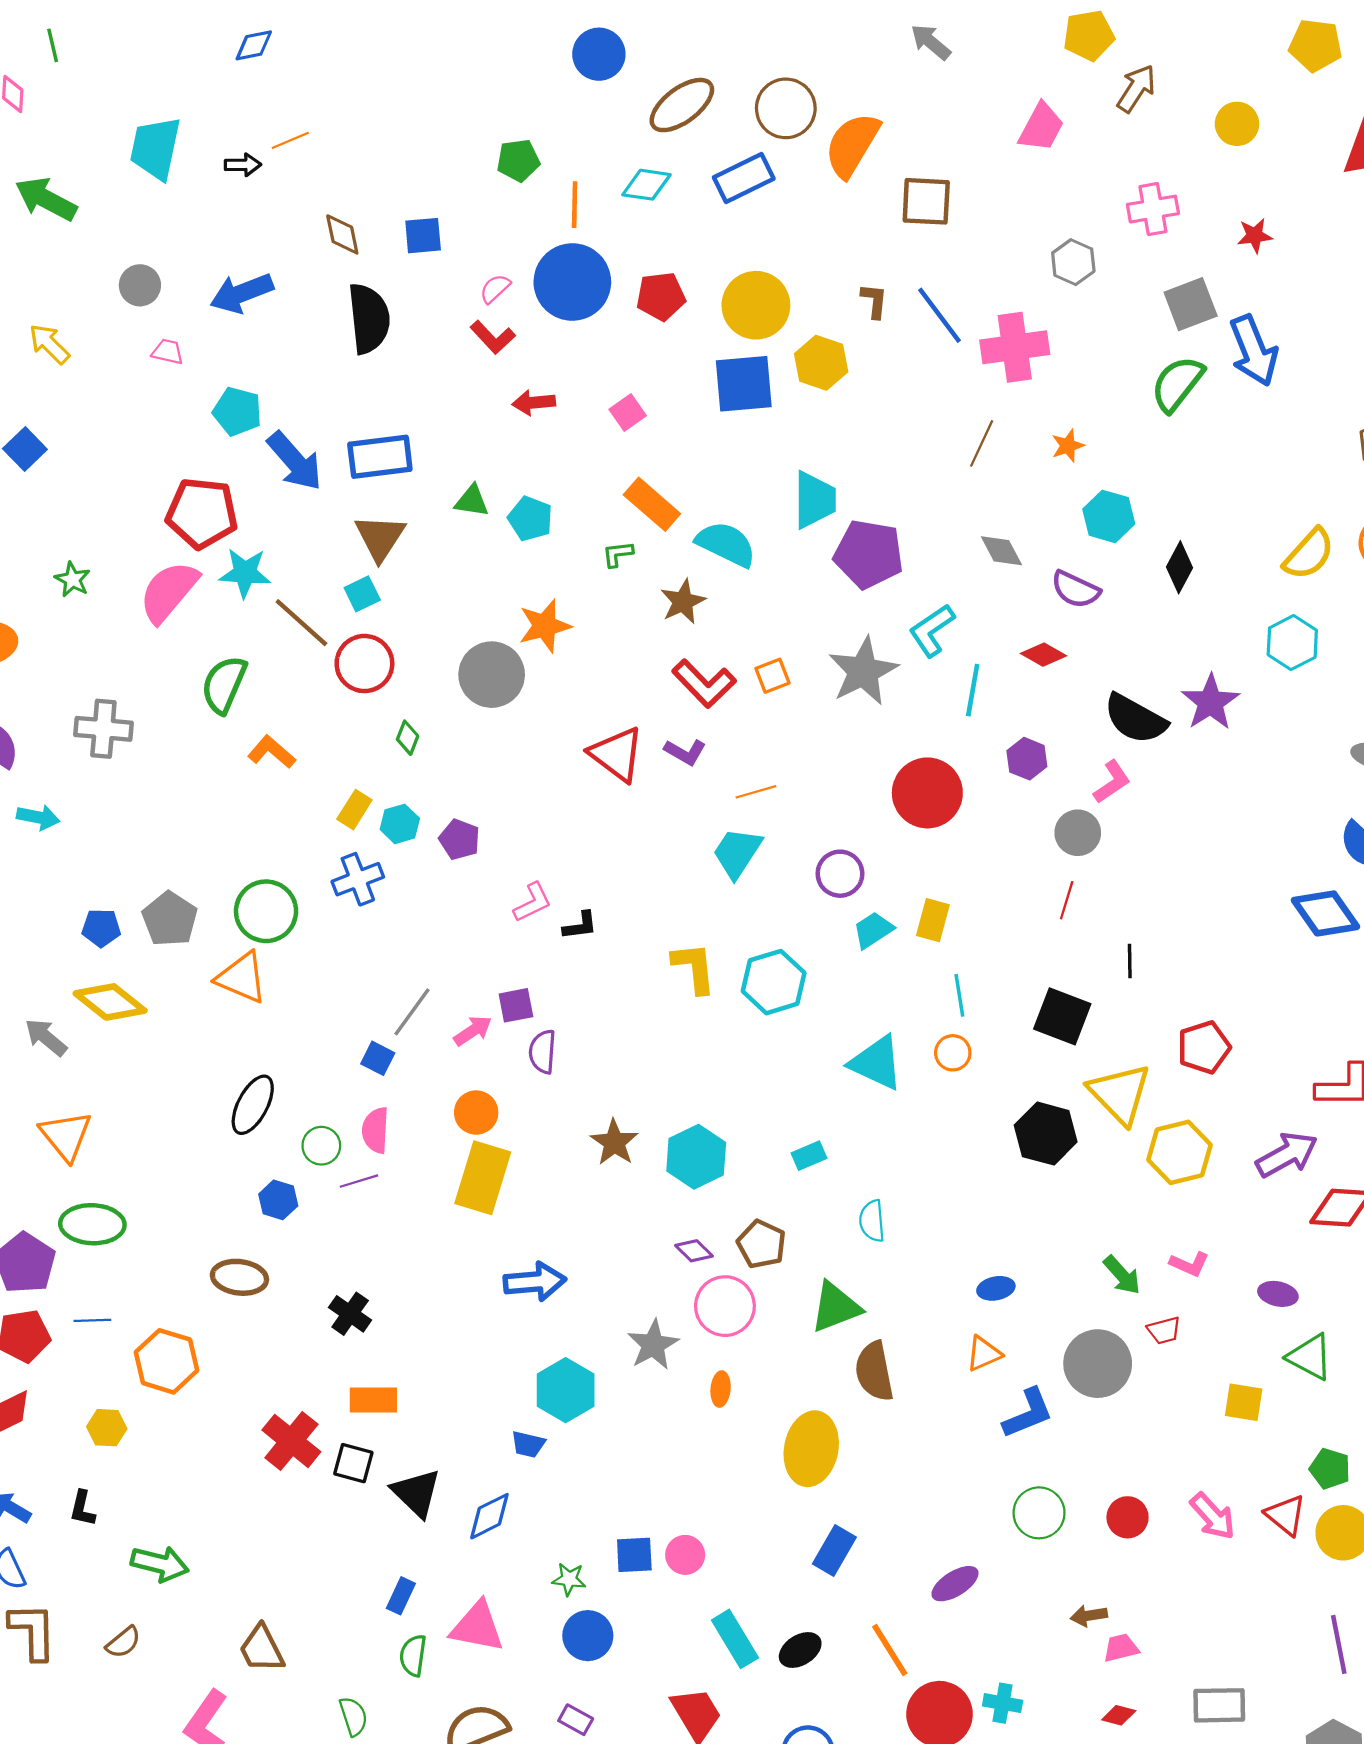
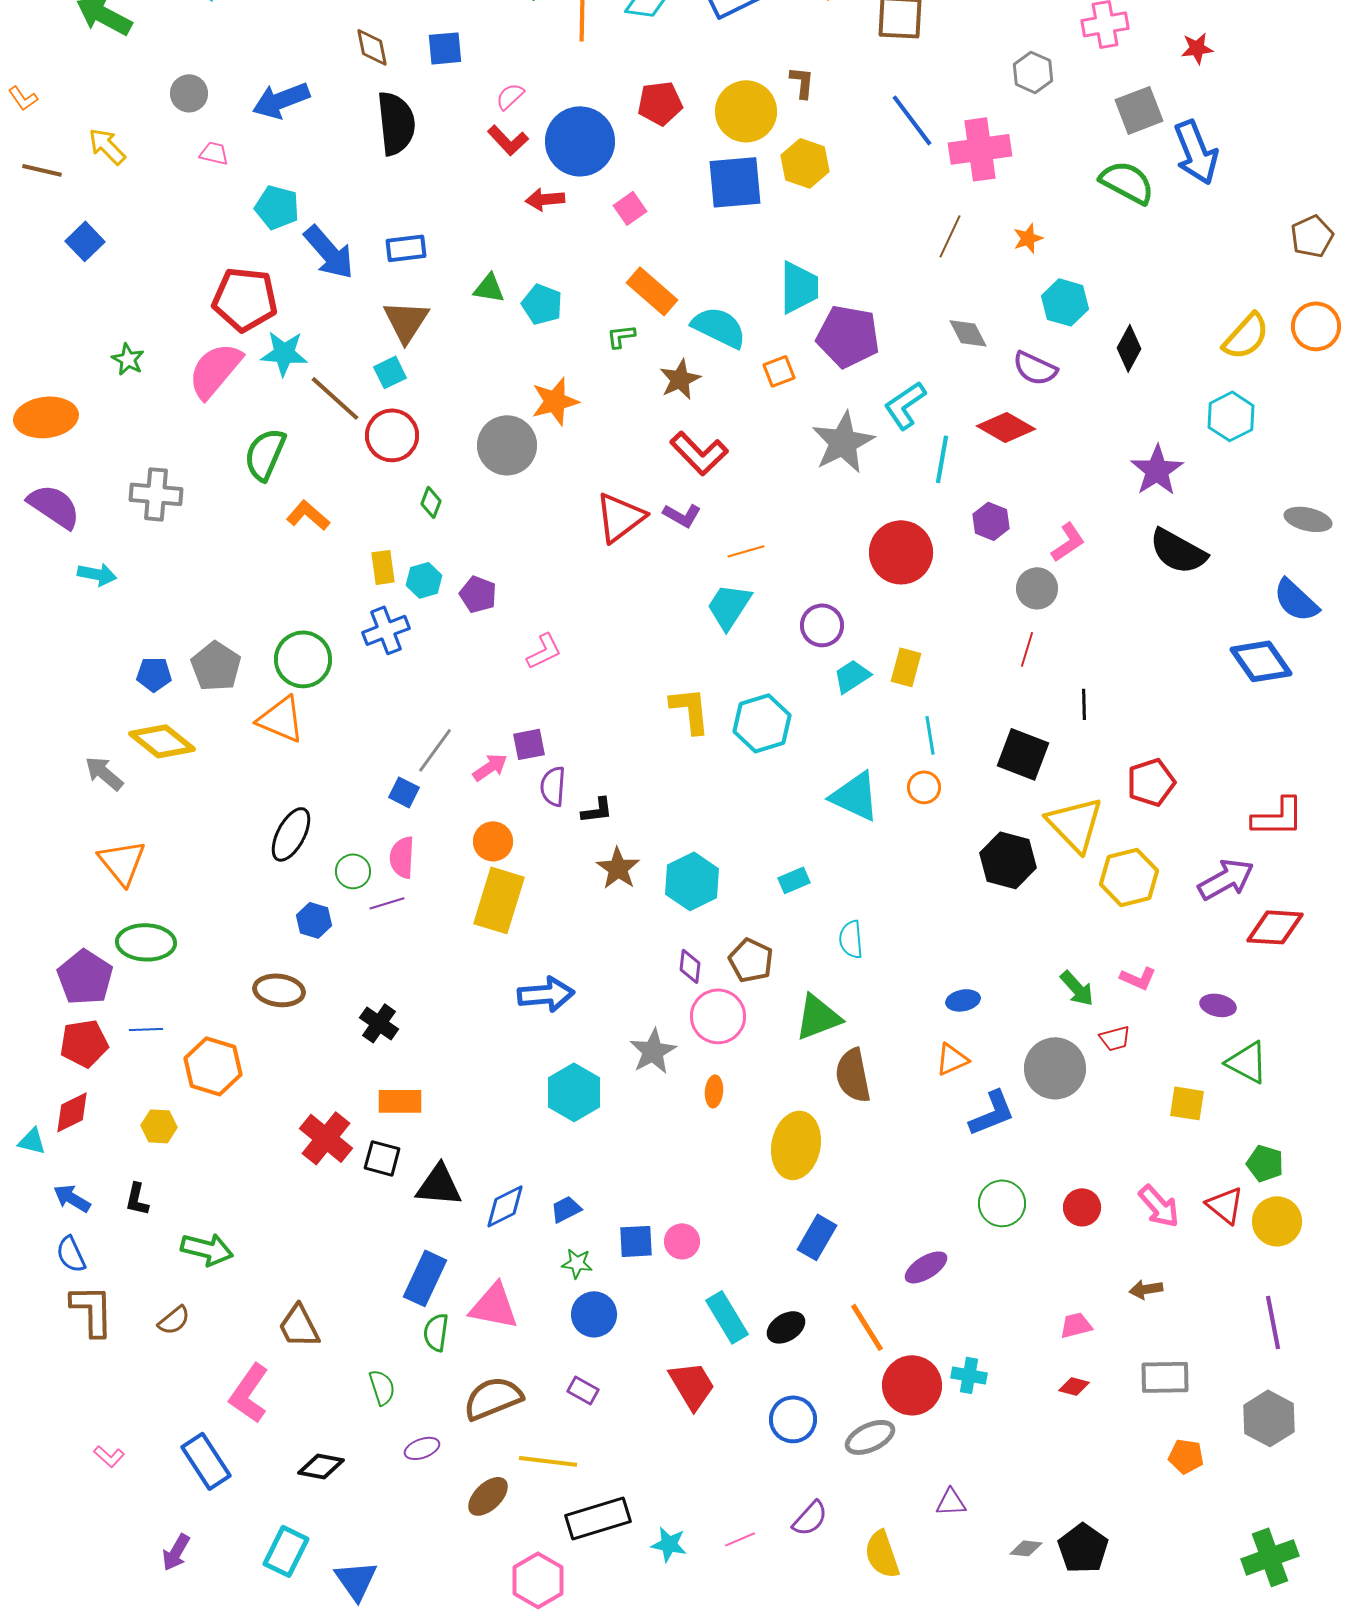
blue circle: (572, 282) -> (580, 141), moved
brown L-shape: (874, 301) -> (802, 82), moved
green semicircle: (1177, 384) -> (1127, 182), turned 80
blue rectangle: (380, 457) -> (406, 248), size x0.7
red diamond: (1043, 655) -> (1006, 427), size x1.4
orange square: (773, 676) -> (779, 371), moved
black semicircle: (1135, 719) -> (1178, 551), moved
red triangle: (617, 754) -> (620, 517), turned 46
yellow rectangle: (354, 810) -> (383, 567), turned -40
black L-shape: (580, 926) -> (597, 810), moved
purple diamond: (694, 1251) -> (690, 966), turned 52
blue trapezoid: (528, 1444) -> (566, 1209), moved, turned 140
black triangle: (416, 1493) -> (439, 1185), turned -39
blue rectangle: (401, 1596) -> (425, 1278), size x1.6
brown arrow: (1089, 1616) -> (1146, 1289), moved

